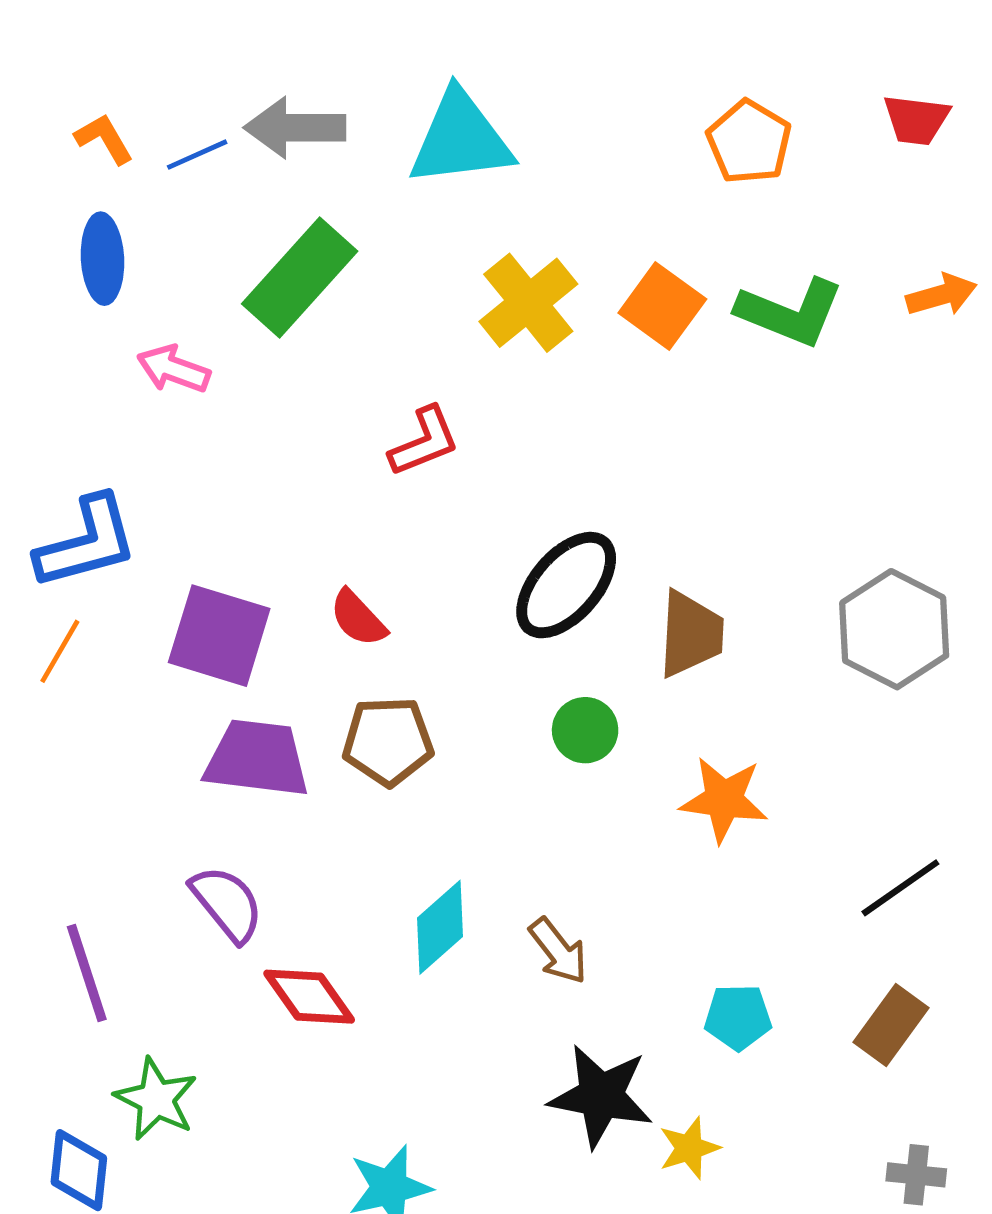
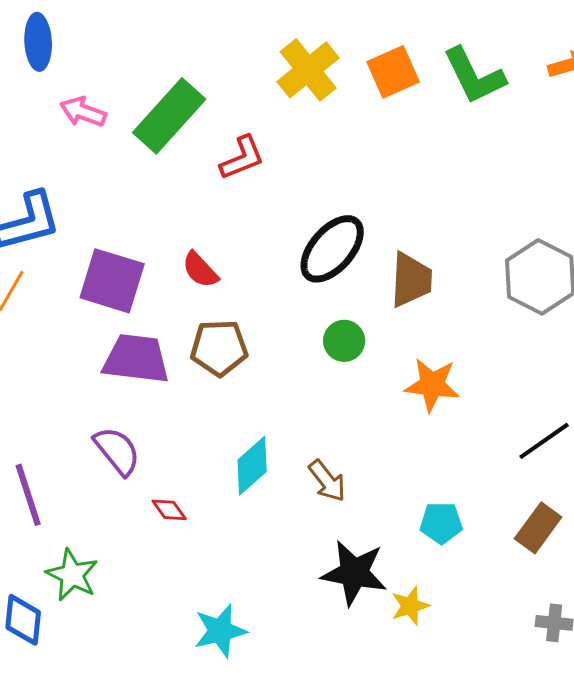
green rectangle: (300, 278) -> (169, 116), moved
orange square: (662, 306) -> (393, 72), turned 30
green L-shape: (790, 312) -> (474, 76), turned 42
red diamond: (309, 997) -> (169, 510), size x0.6

